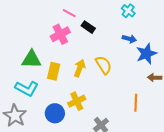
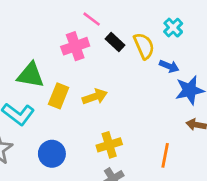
yellow semicircle: (104, 65) -> (144, 46), moved
yellow arrow: (80, 68) -> (95, 97), turned 42
yellow cross: (77, 101) -> (109, 145), moved

